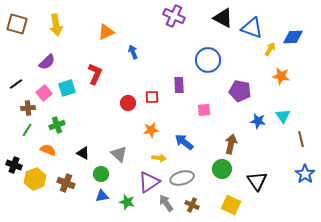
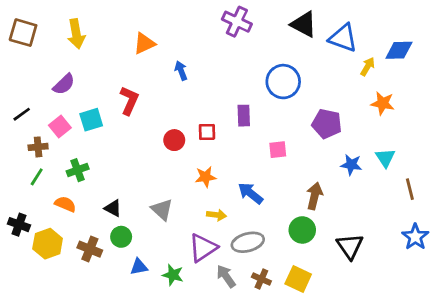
green circle: (101, 174) -> (121, 237), moved
yellow square: (231, 205) -> (298, 279), moved

